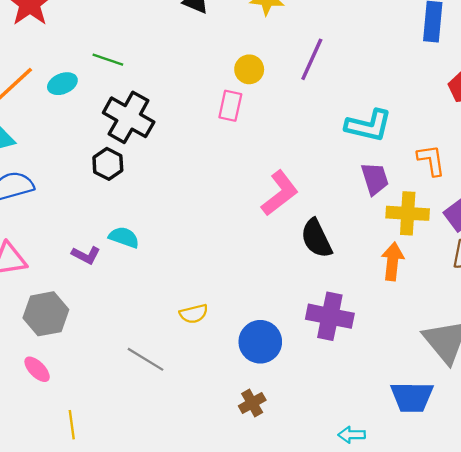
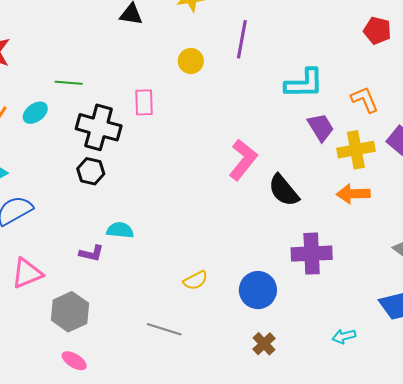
pink rectangle: (230, 106) -> (144, 102), moved
orange arrow: (393, 261) -> (353, 194), turned -84
cyan arrow: (352, 435) -> (344, 336), moved

